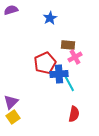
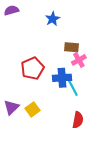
red pentagon: (45, 63) -> (33, 68), moved
yellow square: (13, 117) -> (33, 109), moved

